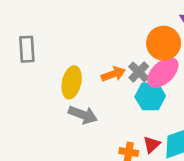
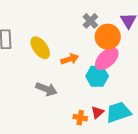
gray cross: (139, 72) -> (90, 21), moved
yellow ellipse: (72, 82) -> (40, 48), moved, turned -50

